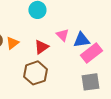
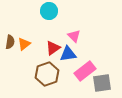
blue triangle: (81, 40) -> (68, 54), moved
pink rectangle: (91, 53) -> (85, 71), moved

